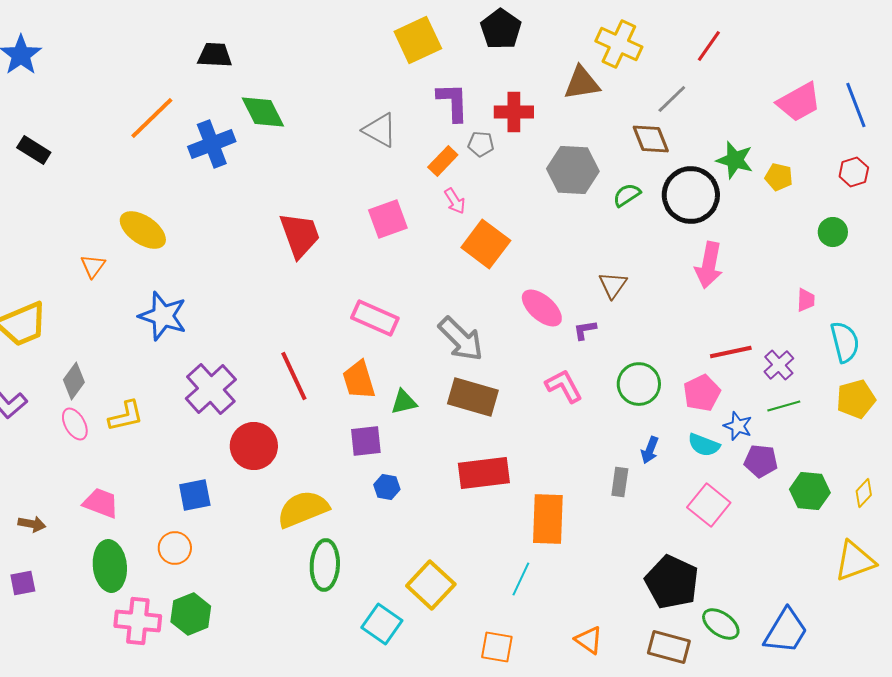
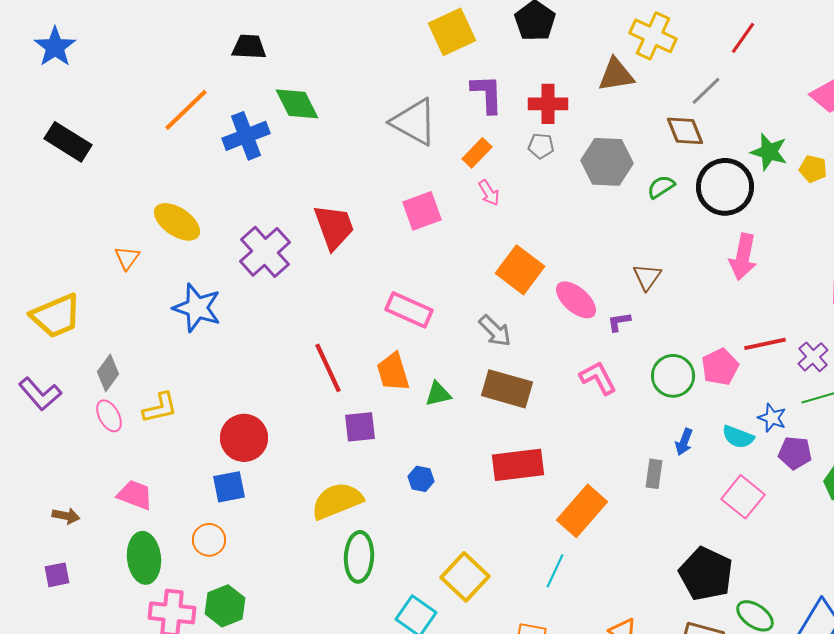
gray triangle: (380, 130) -> (414, 122), size x1.4
gray pentagon: (481, 144) -> (541, 146), moved
black rectangle: (34, 150) -> (68, 142), size x1.4
orange square: (486, 244) -> (520, 270), moved
gray arrow: (461, 339) -> (495, 331), size x0.7
purple cross: (211, 389) -> (265, 252), moved
pink pentagon: (702, 393) -> (720, 367), moved
purple square: (366, 441) -> (360, 427), moved
red circle: (254, 446) -> (244, 438), moved
orange rectangle: (548, 519) -> (582, 511), turned 39

